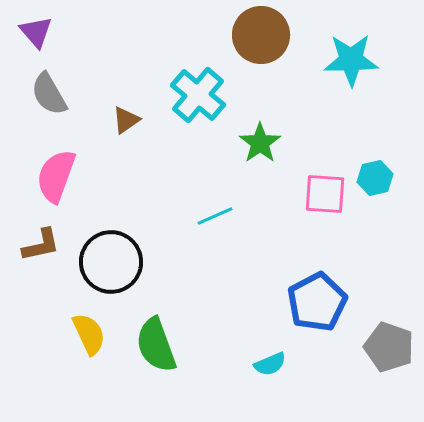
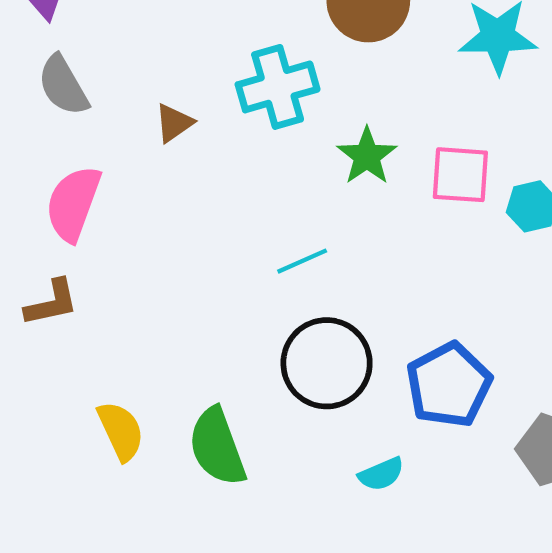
cyan cross: (198, 95) -> (278, 87), turned 34
pink square: (325, 194) -> (460, 175), moved
black circle: (111, 262) -> (327, 363), moved

